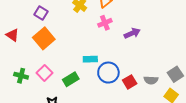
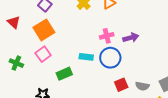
pink cross: (105, 23) -> (107, 36), moved
pink square: (44, 73) -> (43, 54), moved
blue circle: (108, 73) -> (110, 58), moved

